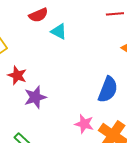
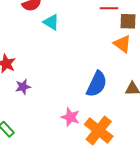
purple star: (35, 97) -> (23, 87), size x0.7

